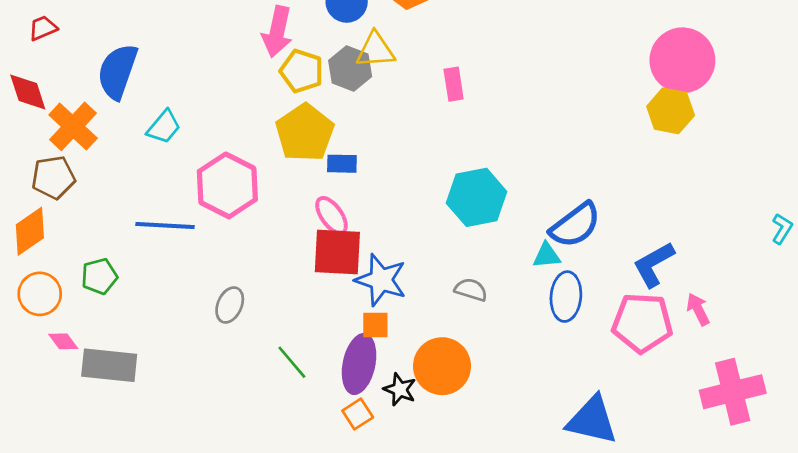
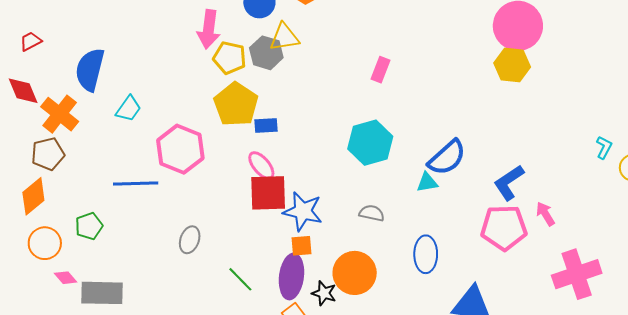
pink rectangle: (454, 84) -> (381, 70), moved, turned 35
blue ellipse: (566, 297) -> (426, 254), moved

